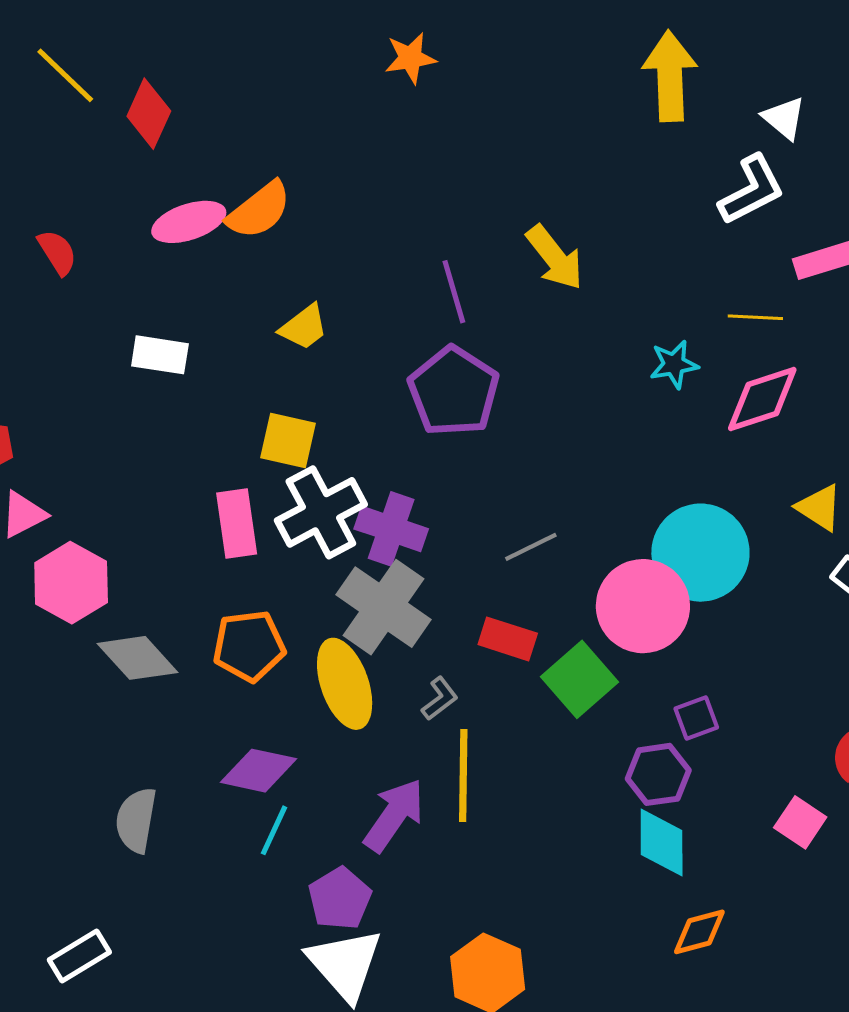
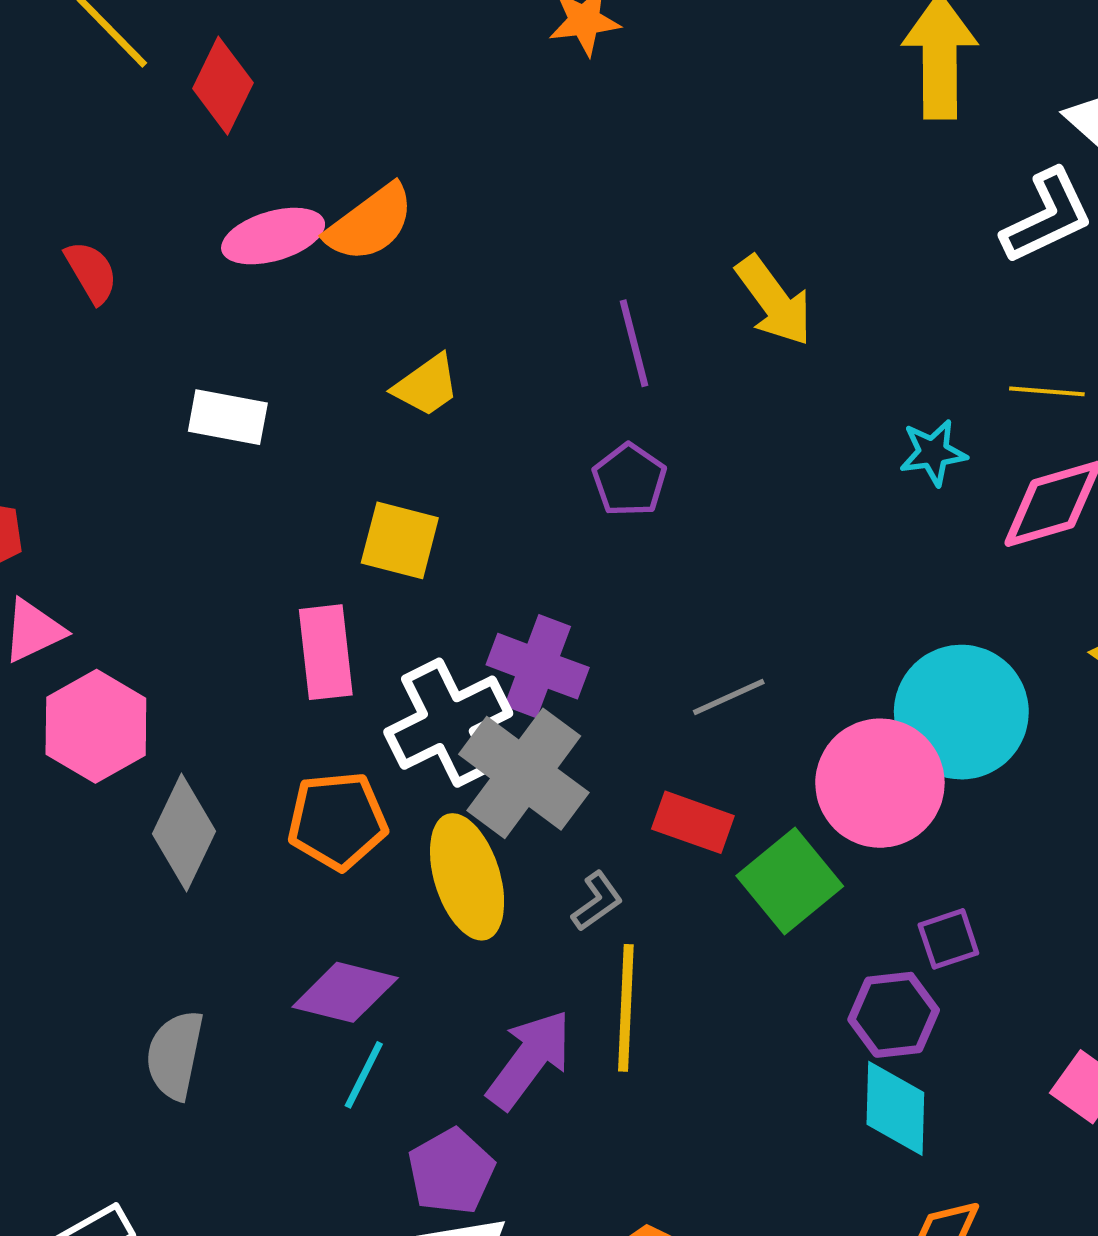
purple pentagon: (454, 391) -> (629, 480), size x0.6
white cross: (321, 512) -> (448, 723), moved
gray diamond: (138, 658) -> (184, 832), turned 66

